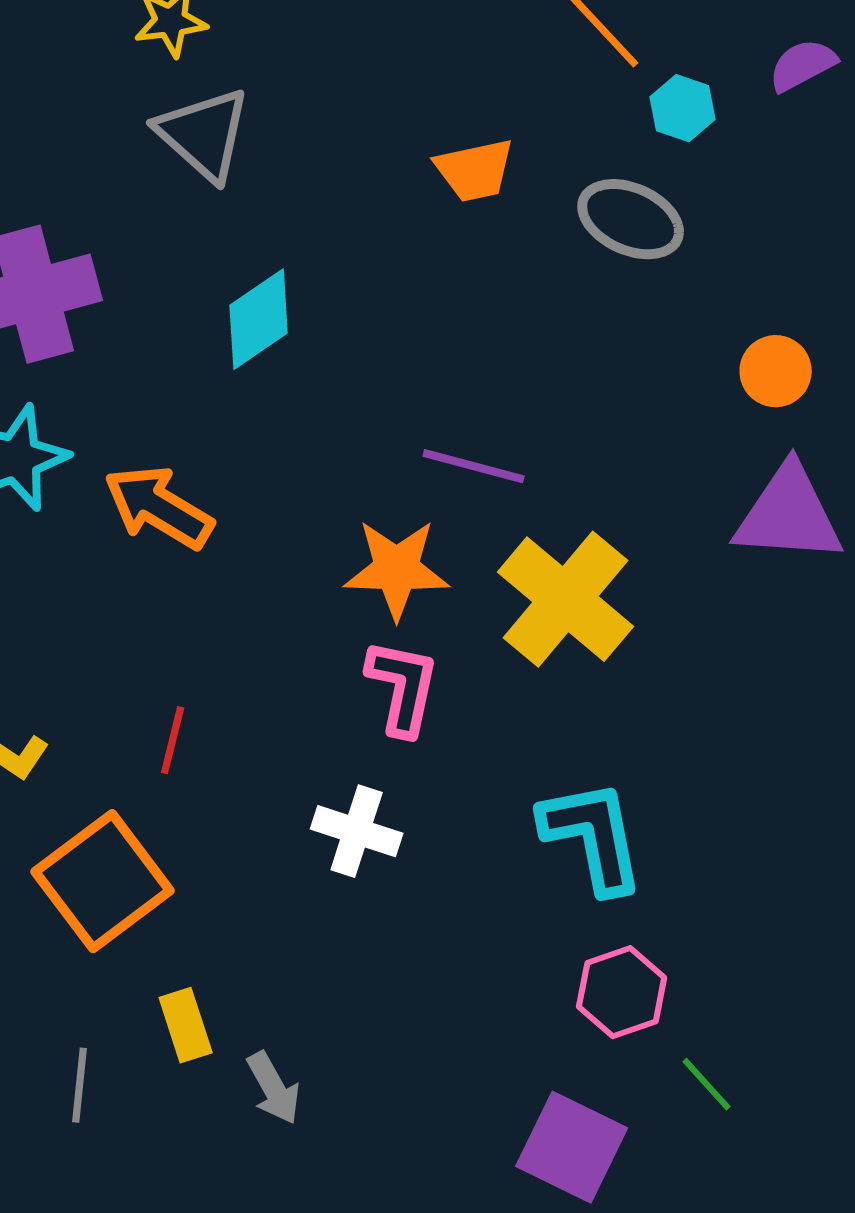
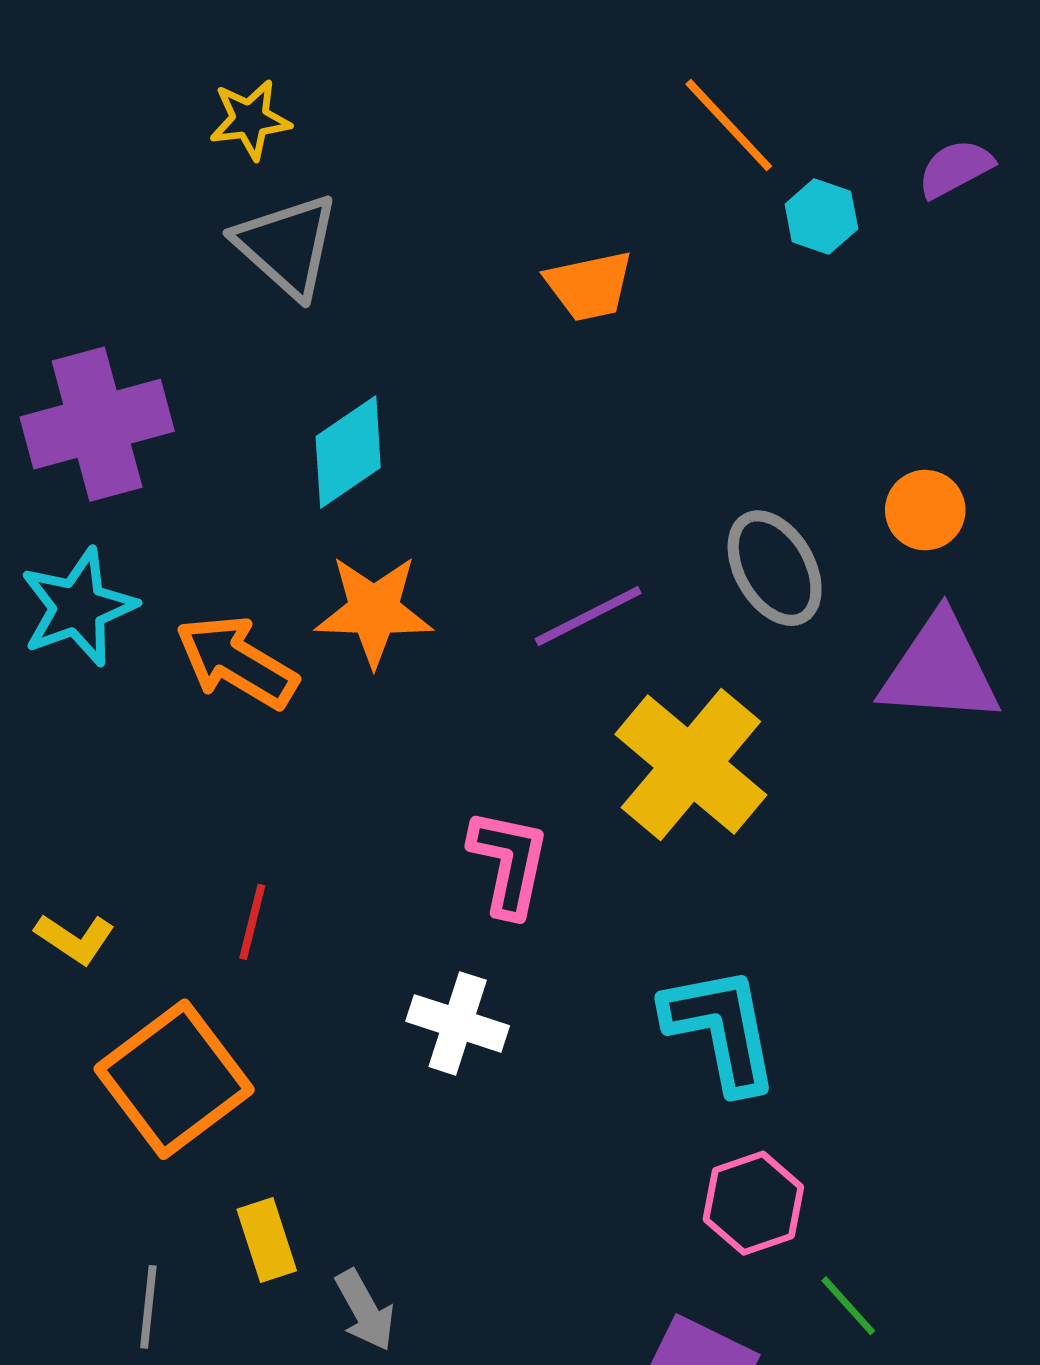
gray ellipse: (631, 219) -> (775, 568), moved, turned 36
purple line: (474, 466) -> (588, 616), turned -42
orange star: (397, 569) -> (374, 611), moved

